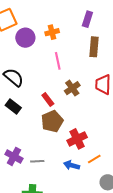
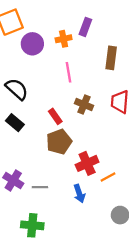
purple rectangle: (87, 19) -> (85, 27), moved
brown cross: (72, 88) -> (84, 104), turned -35
orange line: (94, 159) -> (108, 177), moved
blue arrow: (72, 165) -> (79, 194), turned -126

